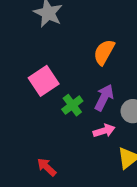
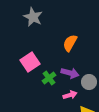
purple arrow: (104, 98) -> (70, 73), turned 78

